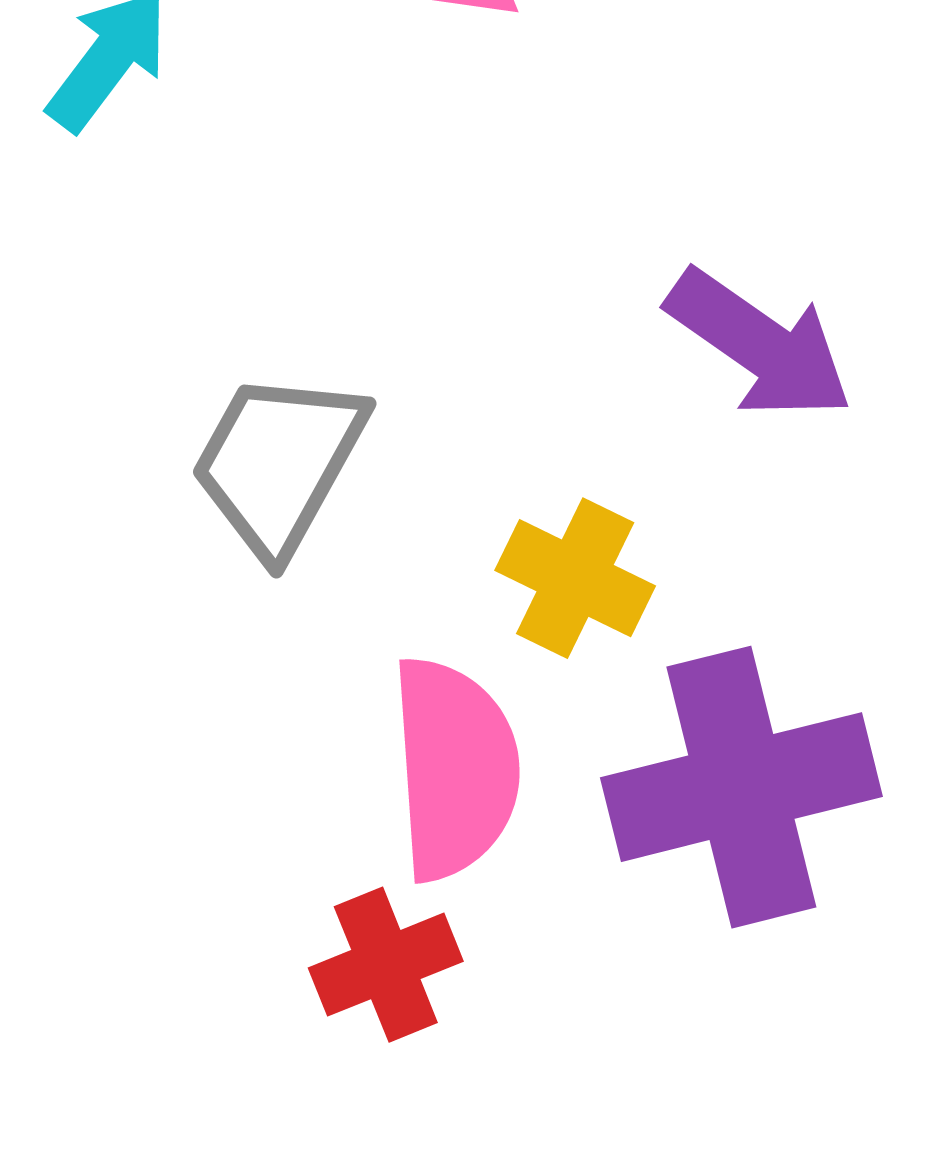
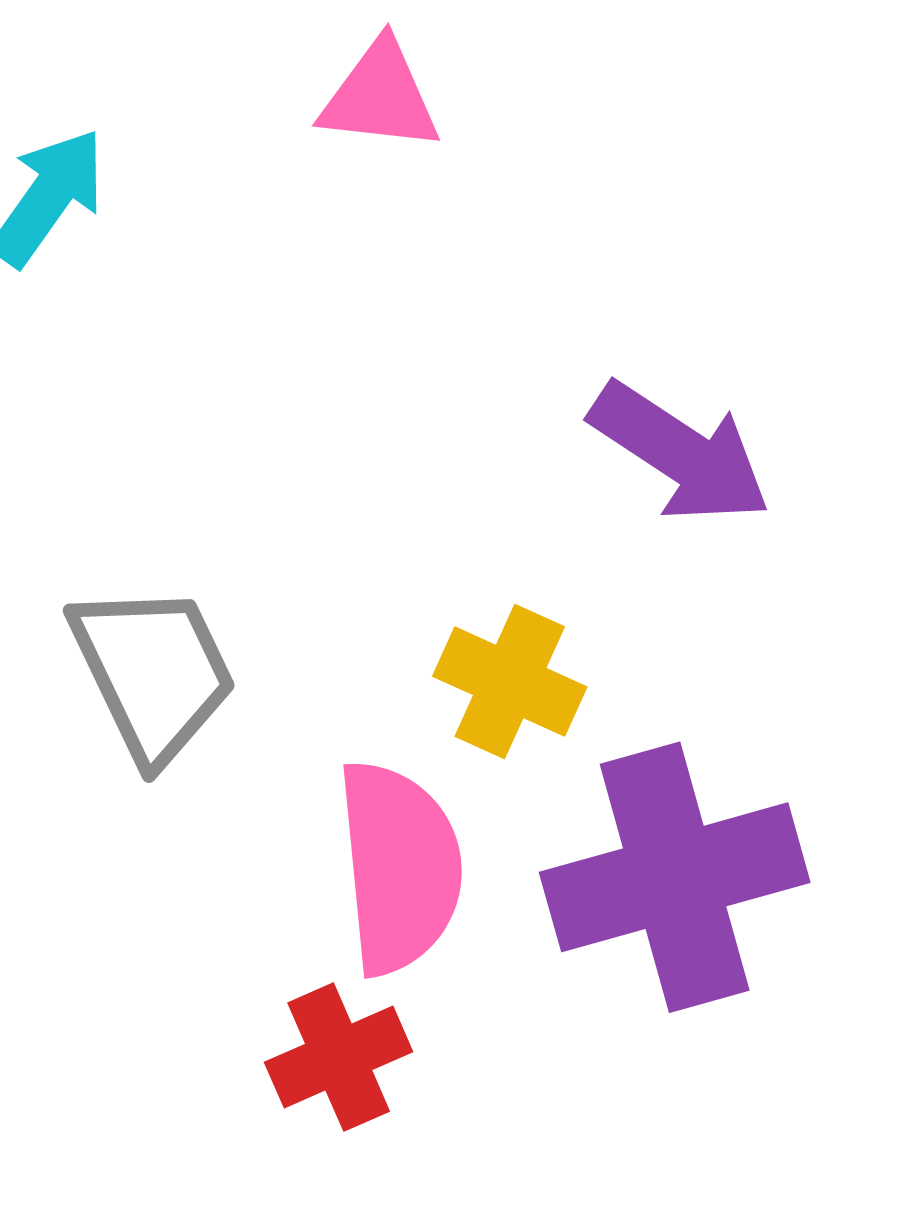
gray trapezoid: (279, 463) -> (153, 672), moved, turned 127

